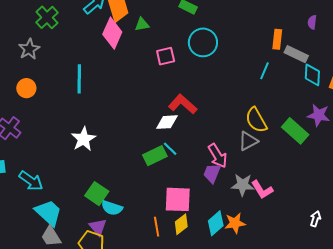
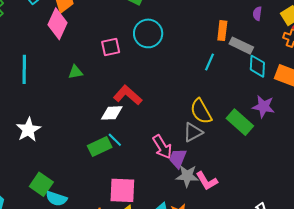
green triangle: (142, 24) -> (75, 72), moved
purple trapezoid: (212, 173) -> (178, 158), moved

